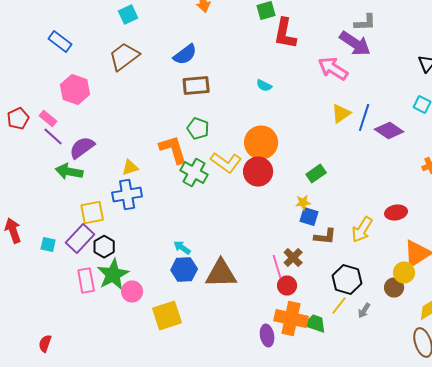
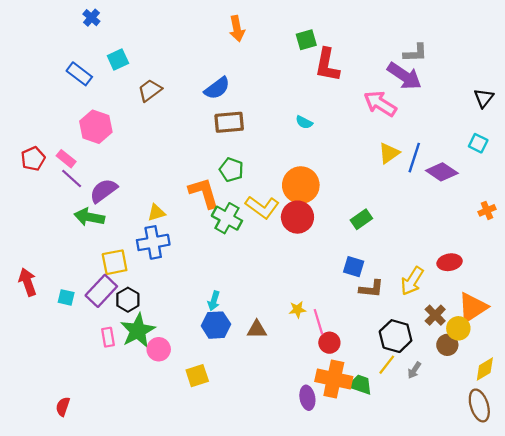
cyan square: (128, 14) -> (118, 59), moved
brown trapezoid: (124, 56) -> (150, 90), size x0.7
yellow star: (303, 202) -> (297, 310), moved
cyan arrow: (182, 248) -> (214, 301), turned -108
brown cross: (293, 258) -> (435, 315), moved
brown triangle: (221, 274) -> (257, 329), size x0.6
pink rectangle: (86, 280) -> (108, 337), size x0.7
yellow square: (167, 316) -> (197, 376), size x0.7

